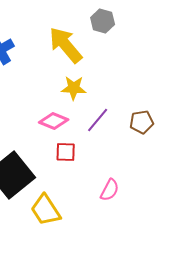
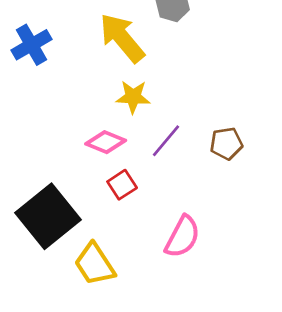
red square: (66, 152) -> (122, 185), turned -35
pink semicircle: (110, 190) -> (182, 237), size x1.4

